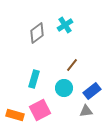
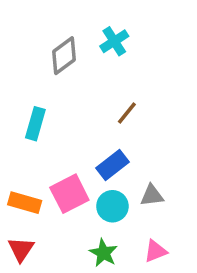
cyan rectangle: (34, 79) -> (35, 124), moved
cyan circle: (64, 88) -> (112, 206), moved
blue rectangle: (92, 91) -> (112, 165), moved

